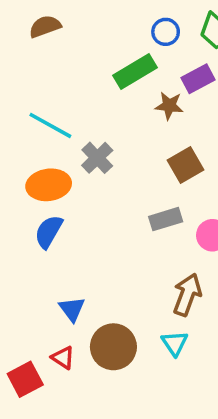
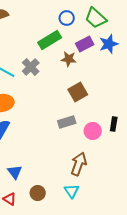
gray cross: (97, 158) -> (31, 67), moved
brown circle: (113, 347) -> (38, 193), size x0.6

